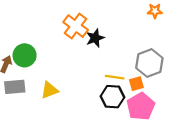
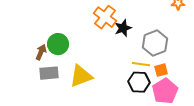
gray hexagon: (149, 63) -> (155, 43), moved
yellow triangle: (50, 90) -> (81, 76), size x1.4

